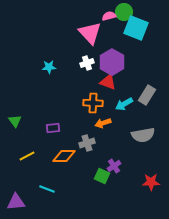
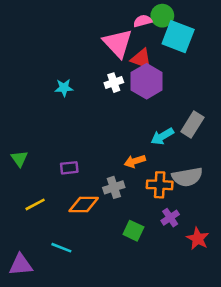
red triangle: (108, 82) -> (141, 59), moved
orange cross: (93, 103) -> (160, 185), moved
purple cross: (114, 166) -> (170, 218), moved
red star: (151, 182) -> (198, 239), turned 30

